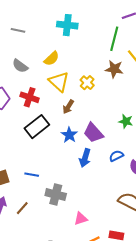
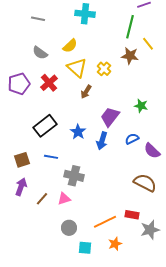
red cross: (30, 97) -> (49, 83), turned 30
black rectangle: (37, 127) -> (45, 126), moved
purple trapezoid: (93, 133) -> (110, 117), turned 80
blue star: (69, 135) -> (78, 132), moved
brown line: (22, 208) -> (42, 199), moved
pink triangle: (81, 219) -> (64, 199), moved

